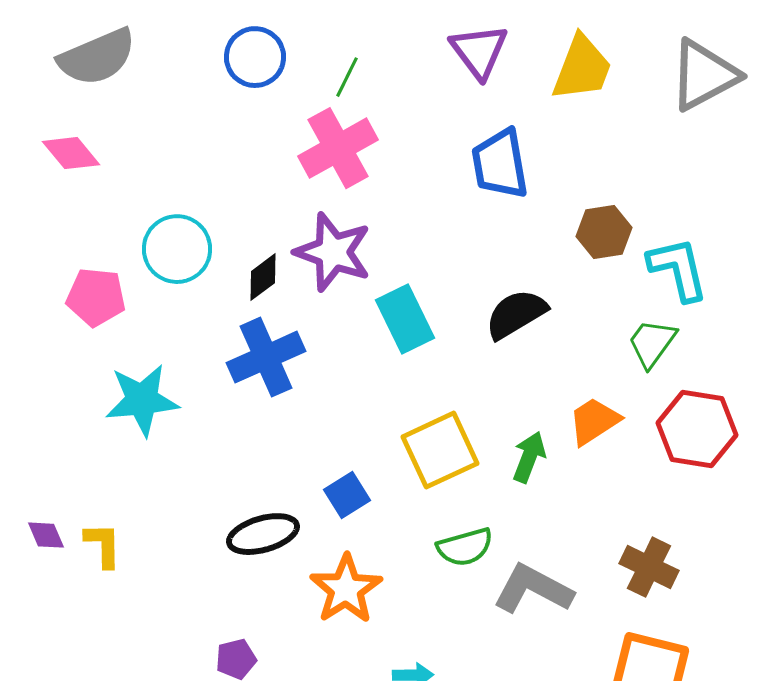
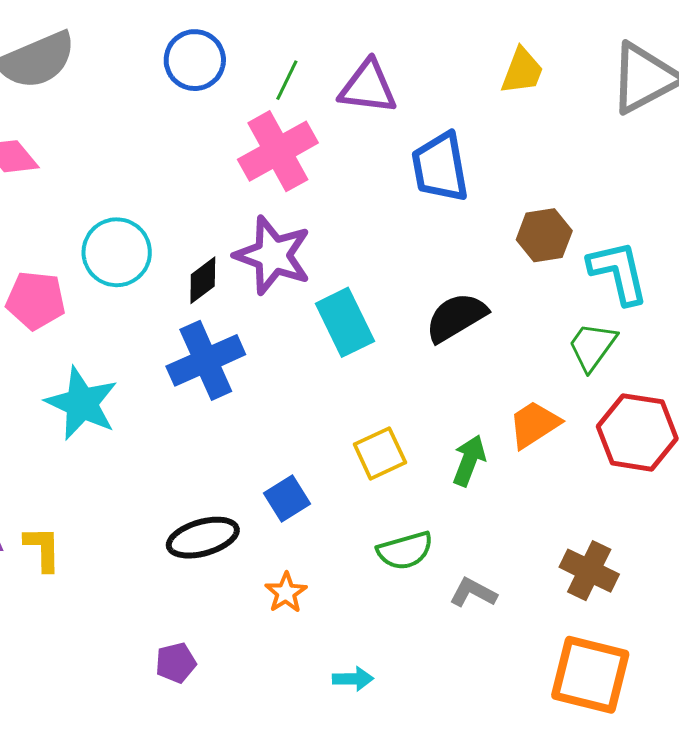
purple triangle: (479, 51) -> (368, 87), moved, turned -46
yellow trapezoid: (582, 68) -> (522, 71), size x0.7
cyan star: (142, 400) -> (82, 403), turned 30
yellow square: (440, 450) -> (380, 453), size x0.7
orange star: (346, 589) -> (286, 593), size x0.6
gray L-shape: (533, 589) -> (473, 593), size x0.6

